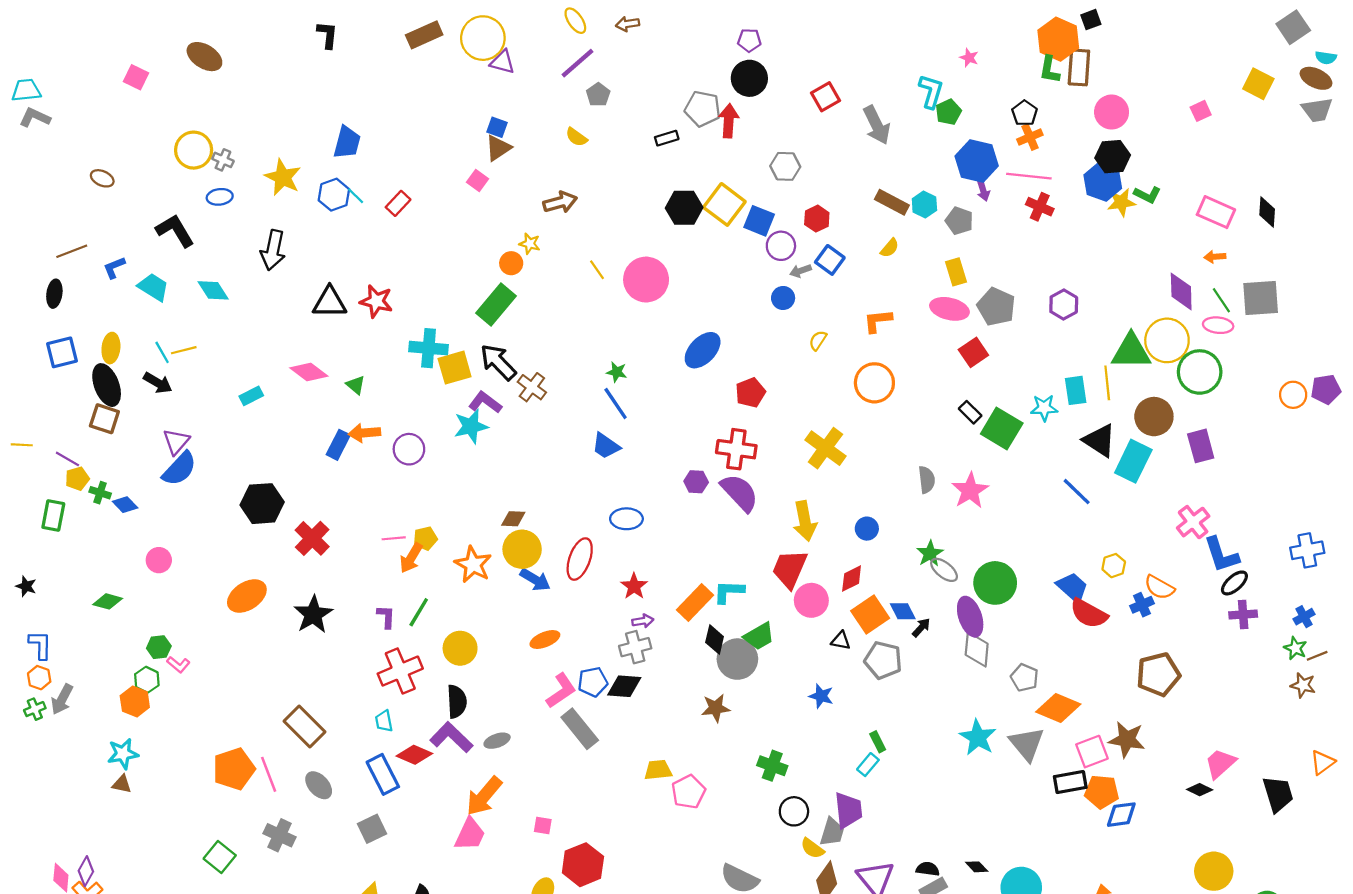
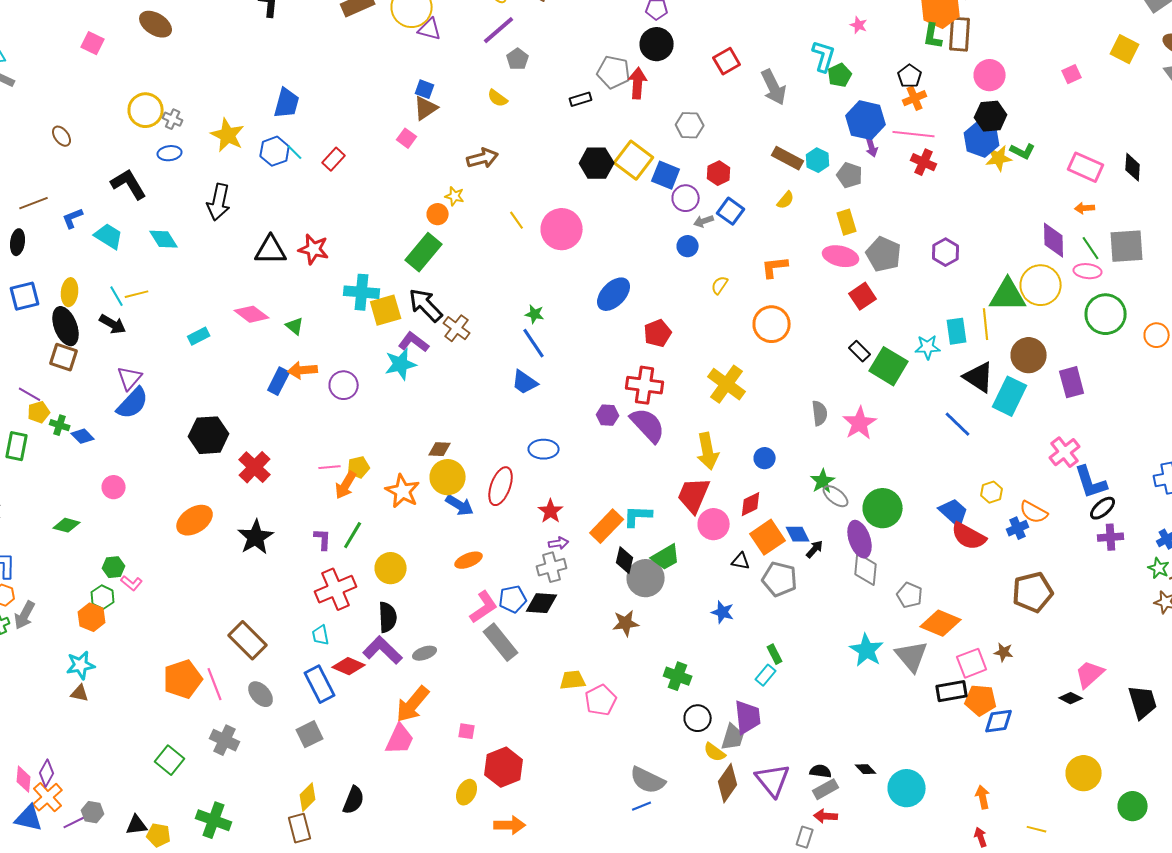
brown ellipse: (102, 178) -> (62, 136), turned 30
green circle: (1200, 372) -> (1106, 314), moved
brown star: (1127, 740) -> (1004, 652), size x0.6

